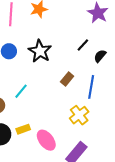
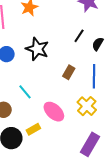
cyan line: (21, 91) -> (25, 92), turned -70
pink ellipse: (46, 140) -> (54, 112), moved

